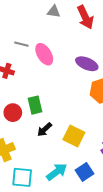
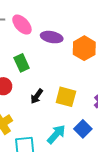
purple ellipse: (87, 64) -> (52, 37), moved
green rectangle: (35, 105) -> (22, 63), moved

